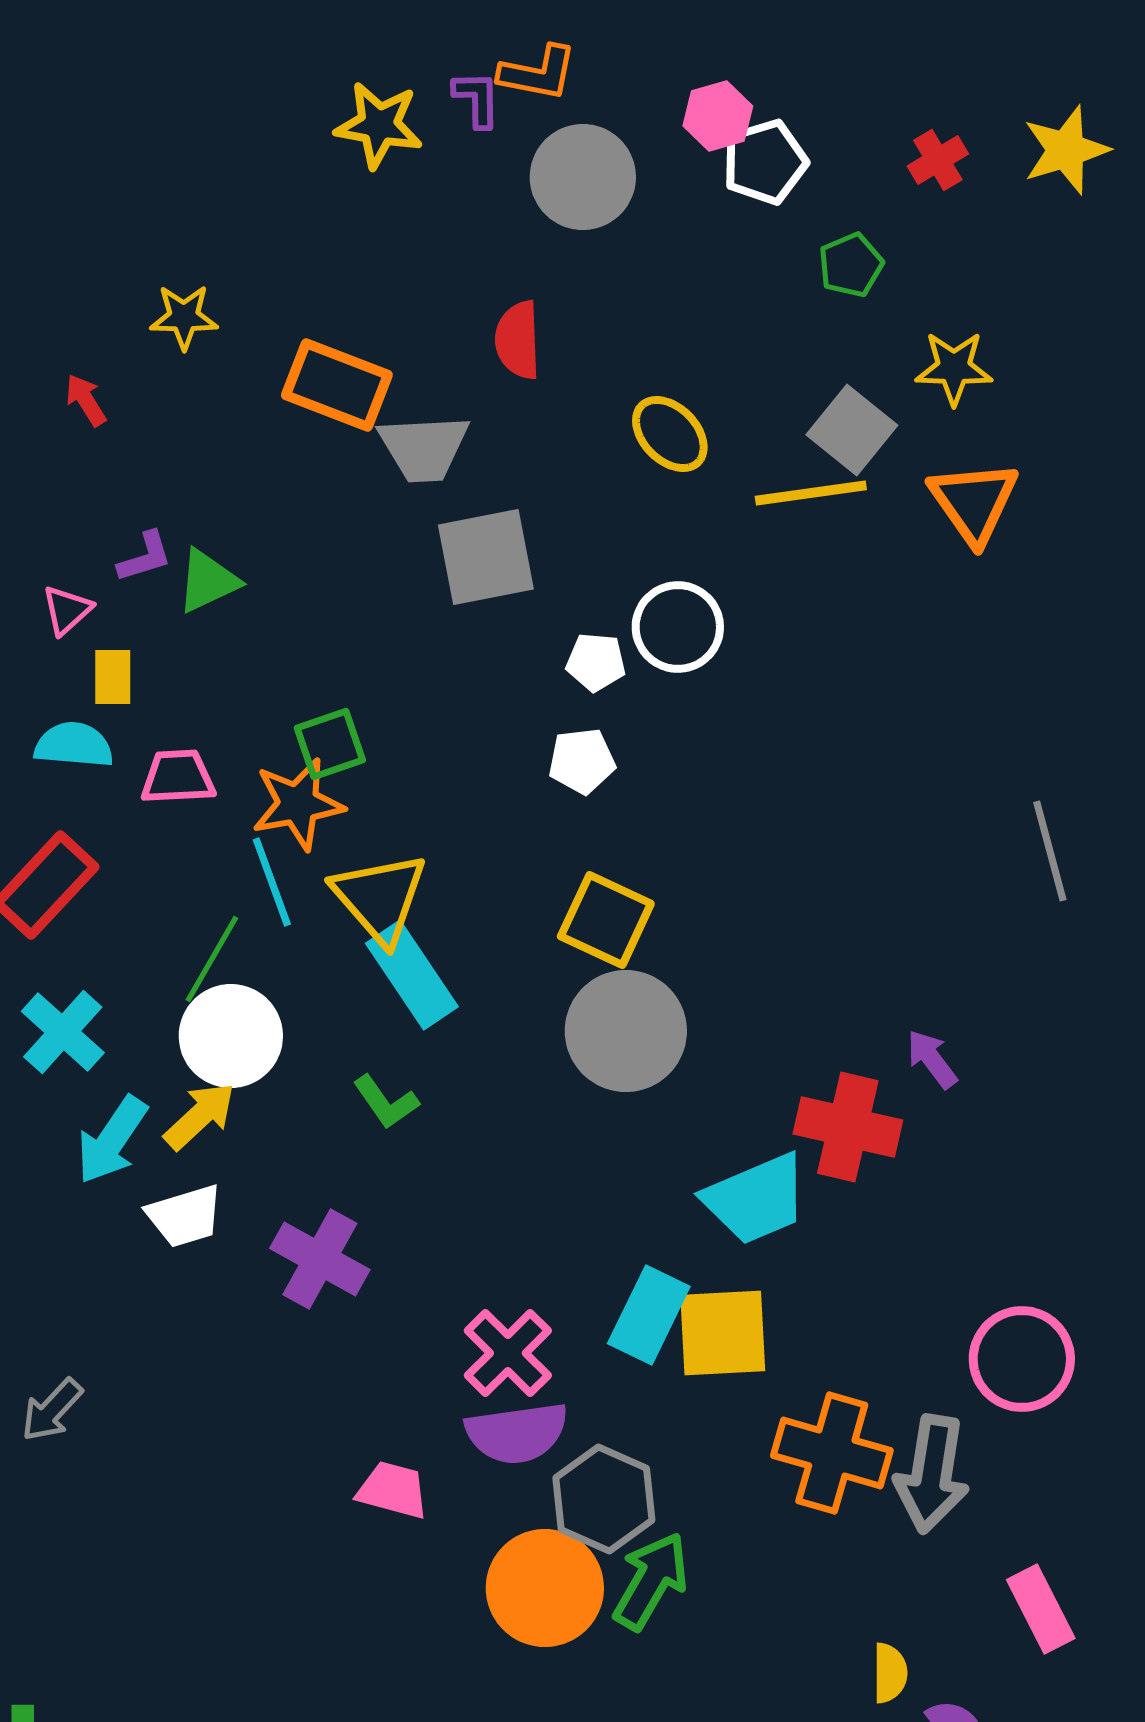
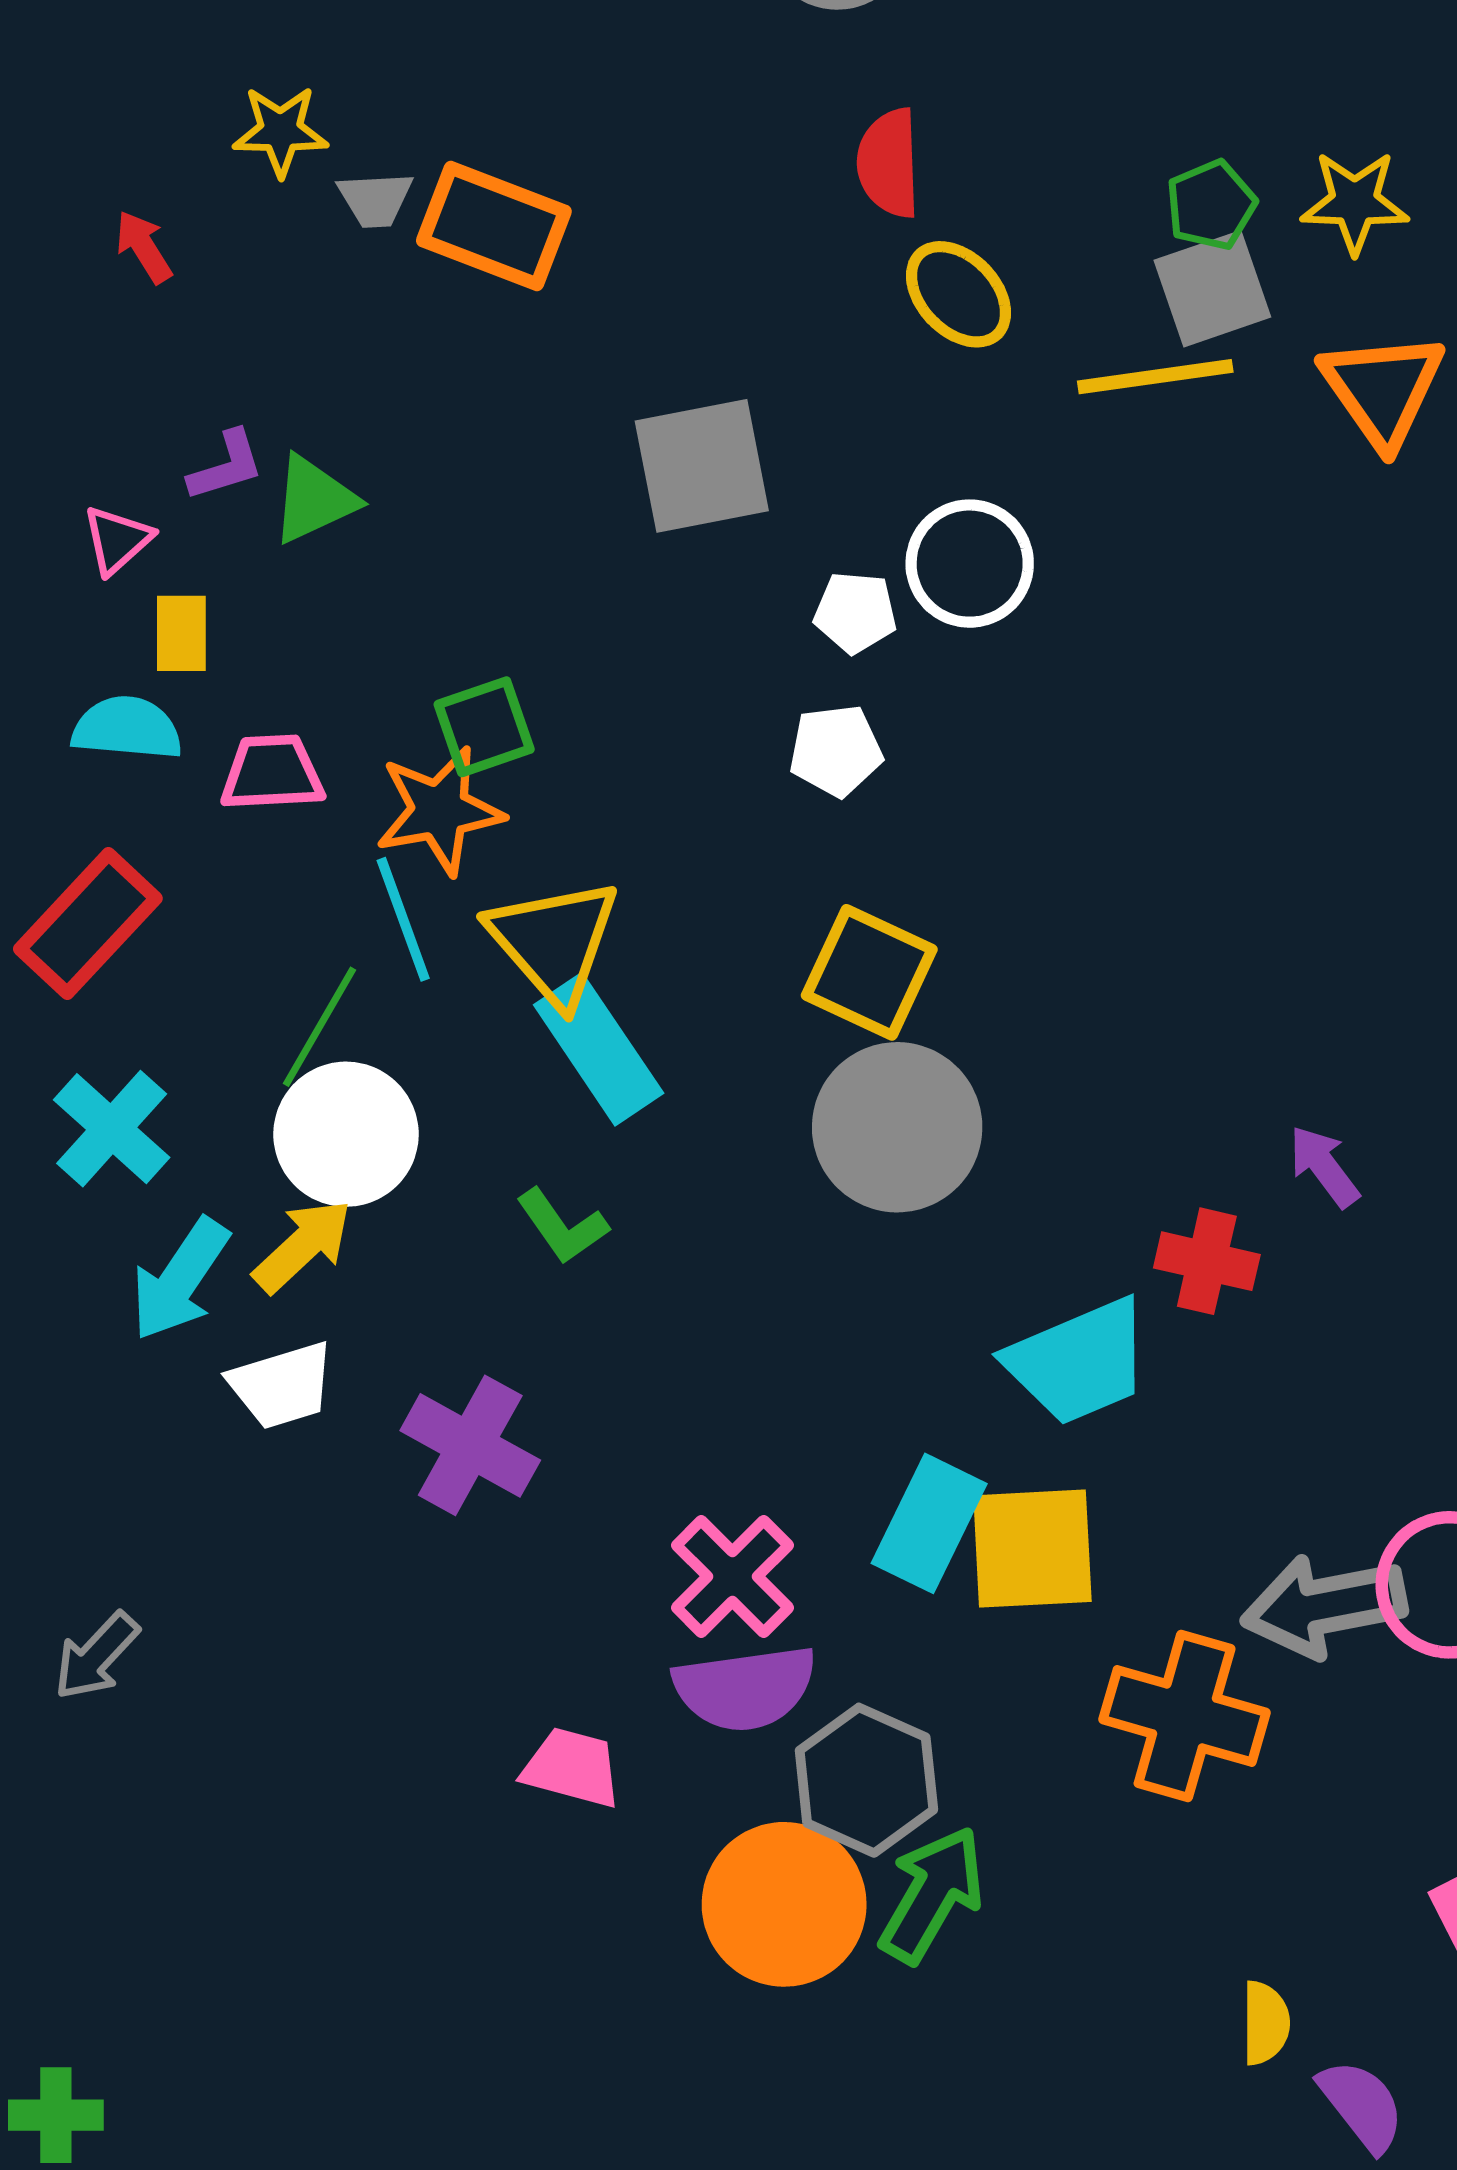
green pentagon: (851, 265) -> (1211, 205), moved
red semicircle: (518, 340) -> (889, 163), moved
gray square: (852, 430) -> (1212, 289), turned 32
gray trapezoid: (424, 448) -> (375, 199), moved, size x0.6
red cross: (848, 1127) -> (1207, 1261), size x0.7
gray arrow: (932, 1474) -> (1324, 1606), moved, turned 70

